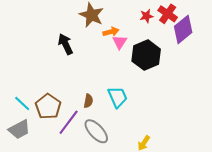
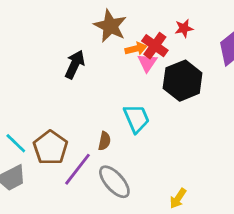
red cross: (168, 14) -> (155, 46), moved
black arrow: (65, 44) -> (75, 64), turned 50
cyan trapezoid: (118, 97) -> (136, 118), moved

